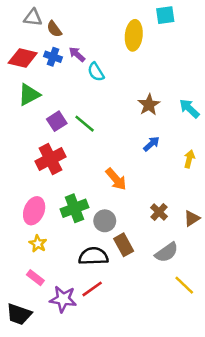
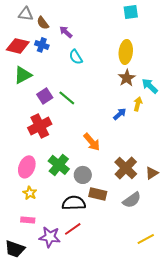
yellow ellipse: (134, 35) -> (126, 52), moved
purple arrow: (77, 54) -> (66, 32), moved
brown star: (149, 105) -> (127, 78), moved
yellow arrow: (189, 159) -> (138, 104), moved
green cross: (74, 208) -> (59, 165), turned -30
brown cross: (159, 212) -> (126, 168), size x1.6
brown rectangle: (124, 245) -> (98, 194), turned -48
pink rectangle: (35, 278) -> (28, 220), turned -32
yellow line: (184, 285) -> (146, 239), moved, turned -72

